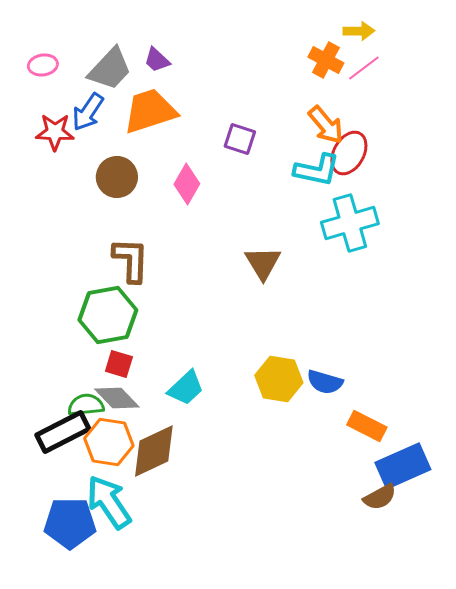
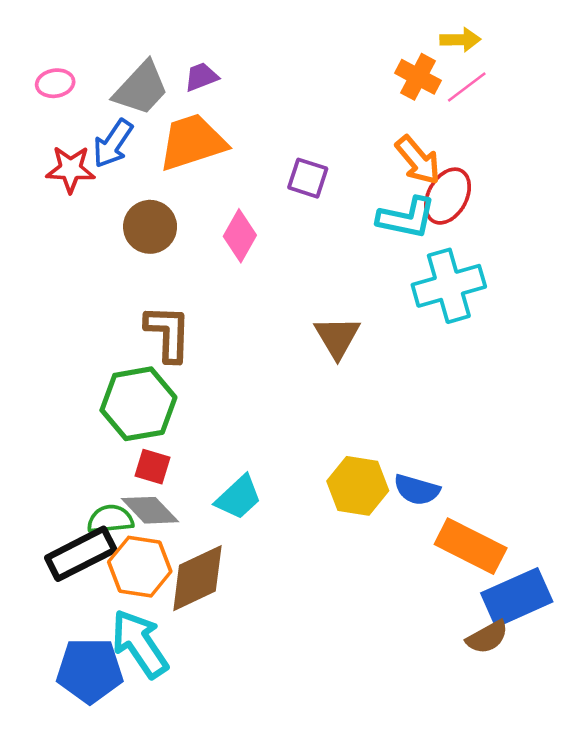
purple trapezoid: (157, 60) -> (201, 77), turned 116
orange rectangle: (367, 426) -> (471, 546), size x1.4

